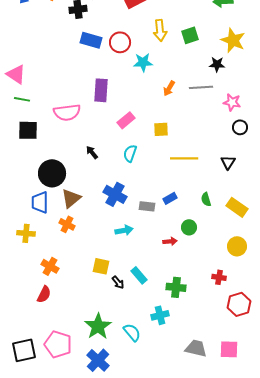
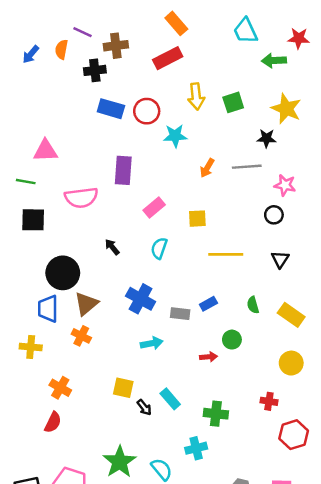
pink triangle: (16, 74) -> (45, 151), moved, turned -35
black circle: (240, 127) -> (274, 215), moved

